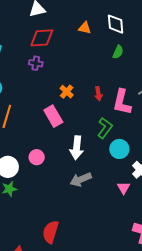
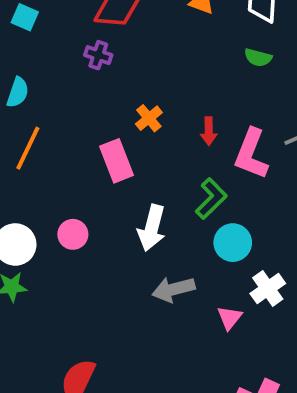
green semicircle: (118, 52) -> (258, 58), turned 72
gray arrow: (81, 179) -> (173, 289), moved

